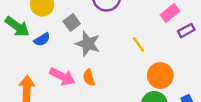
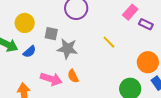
gray square: (72, 23) -> (51, 34), turned -32
purple rectangle: (186, 31) -> (146, 24), turned 64
orange circle: (160, 75) -> (148, 62), moved

